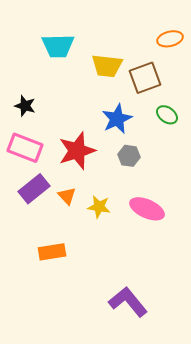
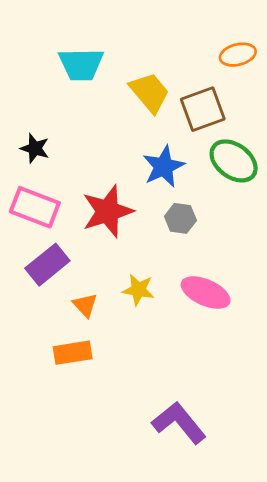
yellow trapezoid: (107, 66) -> (150, 92), turned -136
green ellipse: (167, 115) -> (234, 161), size x1.6
orange triangle: (67, 196) -> (85, 305), moved

